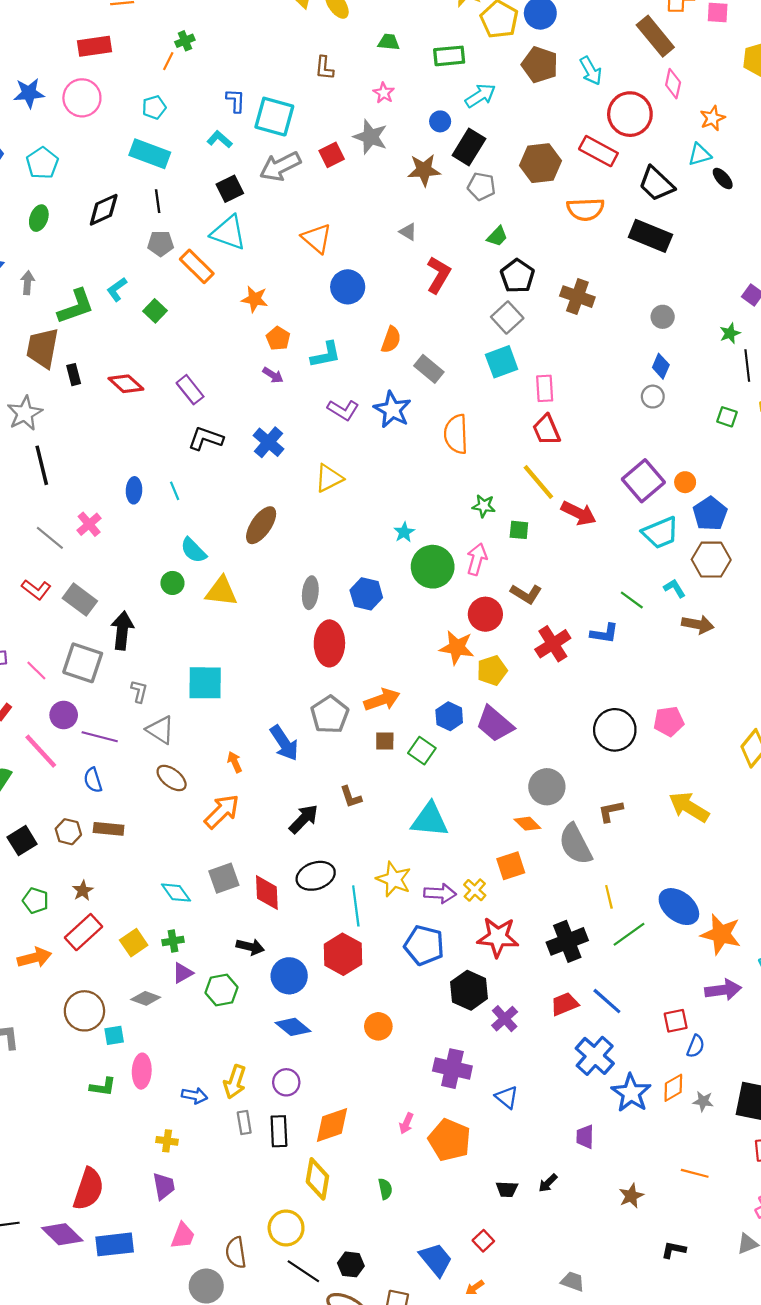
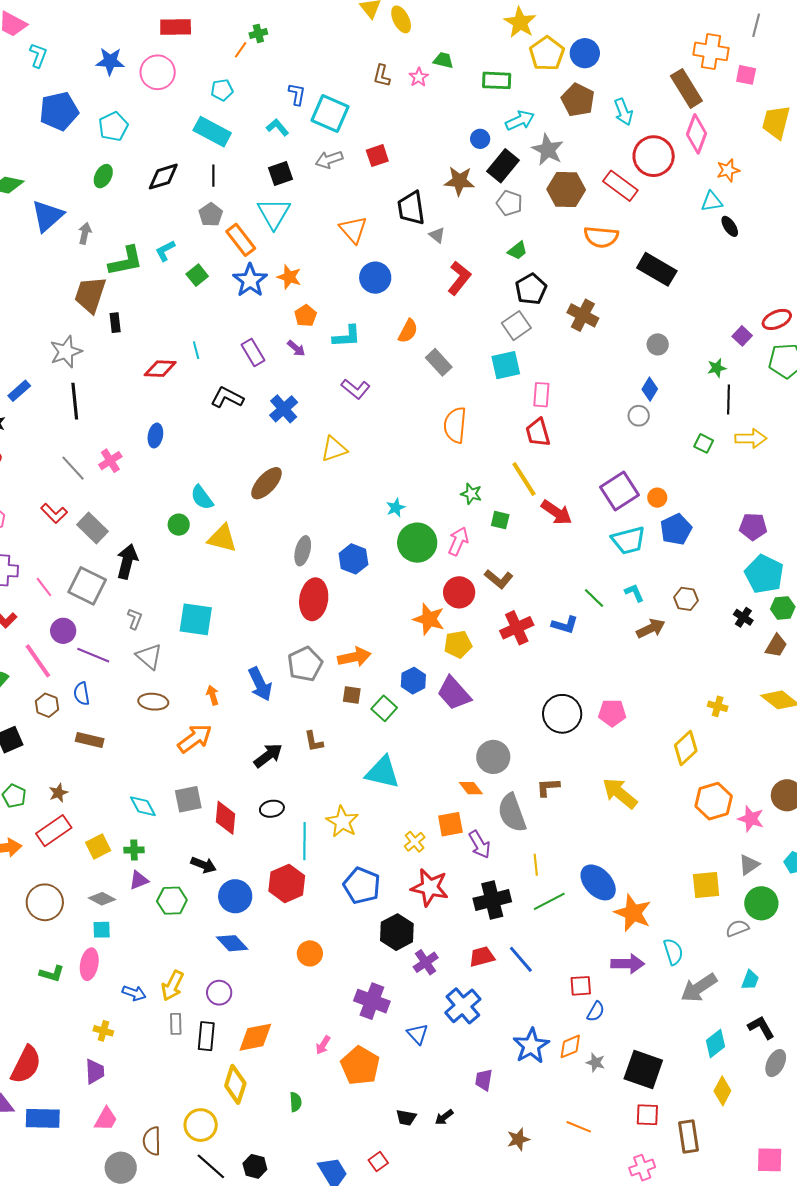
pink diamond: (673, 84) -> (697, 134), size x1.4
pink star: (384, 93) -> (419, 77), moved
gray star: (370, 137) -> (548, 150), moved
gray arrow: (280, 166) -> (329, 160), size x0.7
black trapezoid: (656, 184) -> (411, 208), moved, turned 30
cyan triangle: (229, 233) -> (274, 213), turned 33
gray pentagon: (161, 244) -> (211, 215), turned 30
red diamond: (126, 384) -> (160, 369), moved, turned -48
purple rectangle: (190, 390) -> (253, 353), moved
blue star: (392, 410) -> (250, 280), moved
cyan line: (175, 491) -> (196, 350), moved
brown hexagon: (711, 560) -> (686, 599), moved, size x0.7
brown arrow: (698, 624) -> (651, 628), turned -44
brown ellipse: (172, 778) -> (153, 702), turned -40
brown hexagon: (68, 832) -> (47, 705), moved
black ellipse: (316, 876) -> (272, 809), size x0.7
purple arrow: (440, 893) -> (480, 844), moved, turned 48
cyan square: (114, 1035) -> (102, 930), moved
blue cross: (595, 1056) -> (463, 1006), moved

